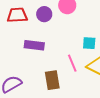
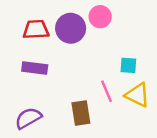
purple circle: (44, 14) -> (71, 28), size x1.5
purple rectangle: (34, 45) -> (35, 68), moved

